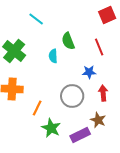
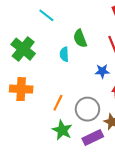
gray circle: (72, 96) -> (87, 109), moved
orange line: (37, 108) -> (58, 103), moved

